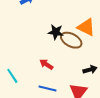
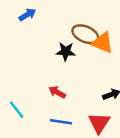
brown ellipse: (71, 40) -> (85, 34), moved

